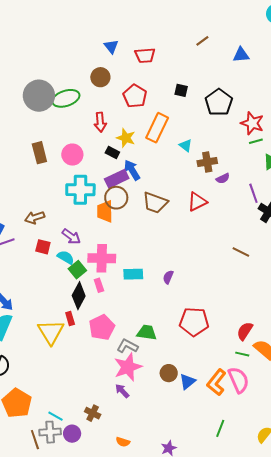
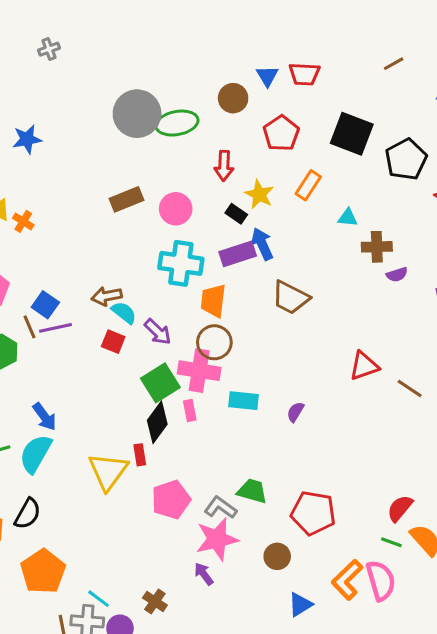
blue triangle: (111, 46) -> (267, 76), moved
black square: (181, 90) -> (352, 134), size x2.0
orange rectangle: (157, 128) -> (308, 185), size x0.7
cyan triangle: (186, 145) -> (348, 218), turned -40
brown rectangle: (39, 153) -> (126, 199), turned 75
brown circle: (116, 198) -> (214, 342), moved
red triangle: (197, 202) -> (364, 366), moved
cyan semicircle: (66, 257) -> (124, 313), moved
green square: (77, 270) -> (160, 383), size x1.4
red pentagon: (194, 322) -> (313, 513), moved
pink pentagon: (102, 327) -> (171, 500), moved
blue triangle: (187, 382) -> (300, 605), moved

